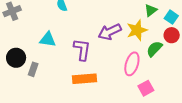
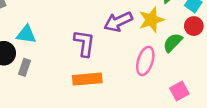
cyan triangle: (48, 39) -> (26, 34), moved
pink square: (146, 88) -> (179, 91), moved

